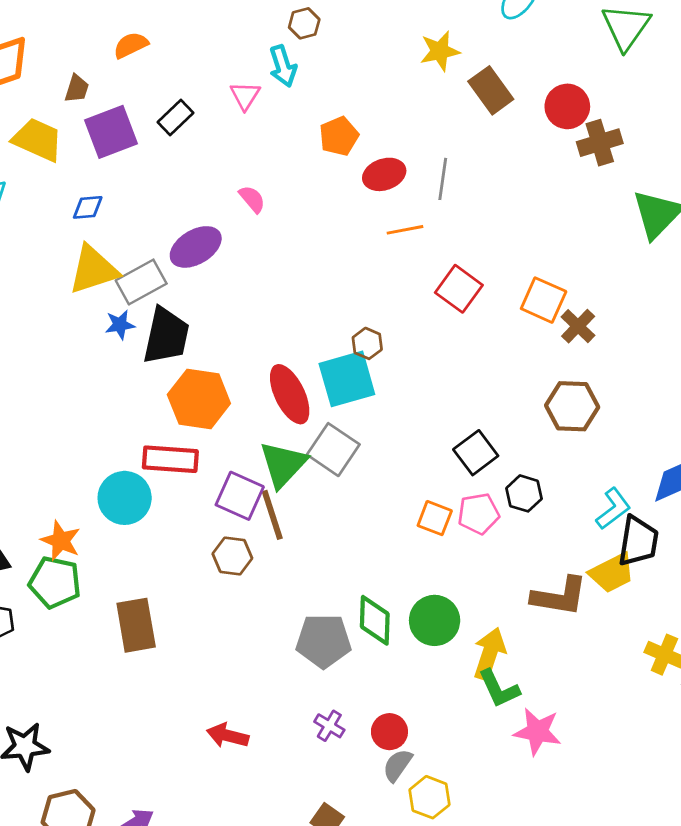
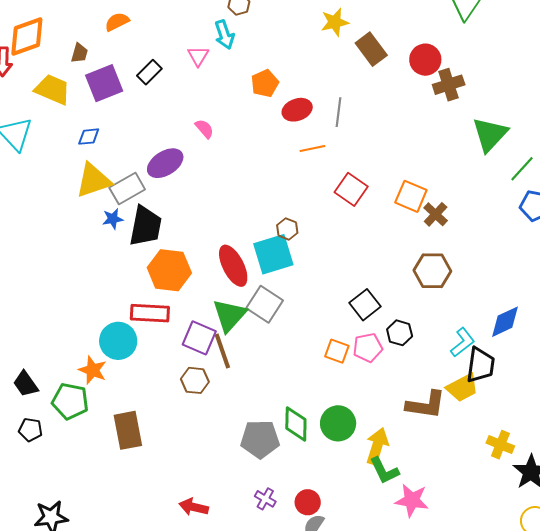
orange star: (61, 541) -> (93, 370), moved

